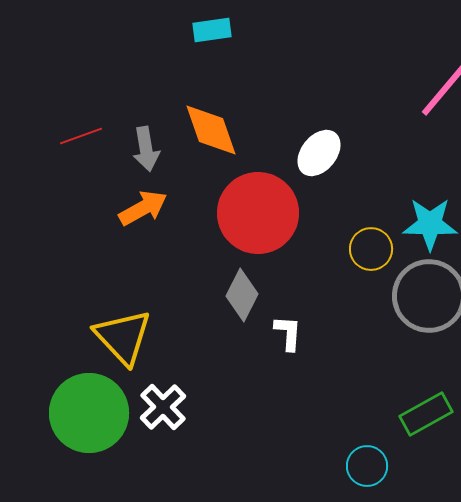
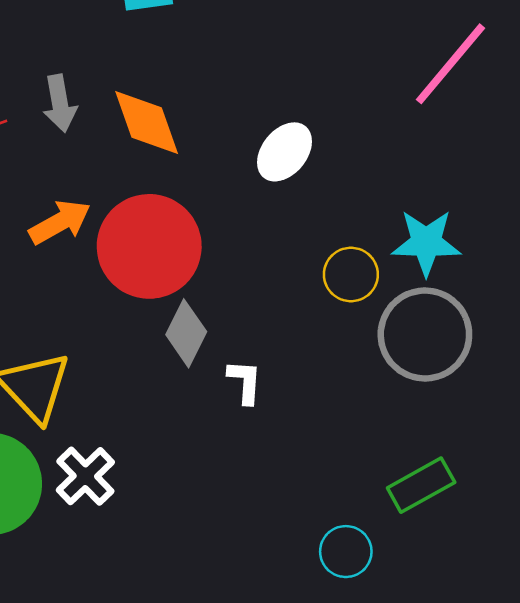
gray arrow: (146, 149) -> (60, 103), moved
red circle: (258, 213) -> (149, 246), moved

